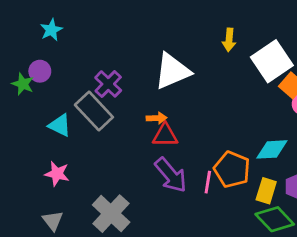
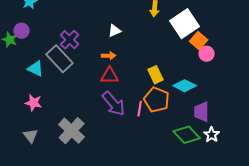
white triangle: (172, 71) -> (115, 31), size x0.5
orange arrow: (157, 118) -> (109, 56), moved
cyan diamond: (272, 149) -> (185, 86), turned 30
yellow rectangle: (266, 191) -> (156, 75), moved, turned -42

